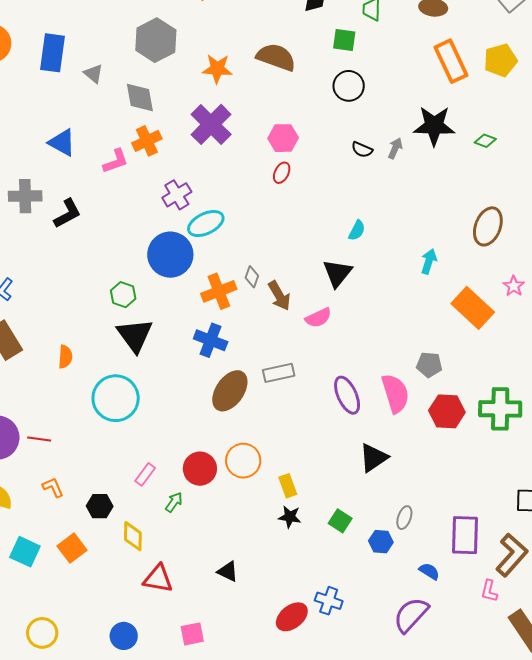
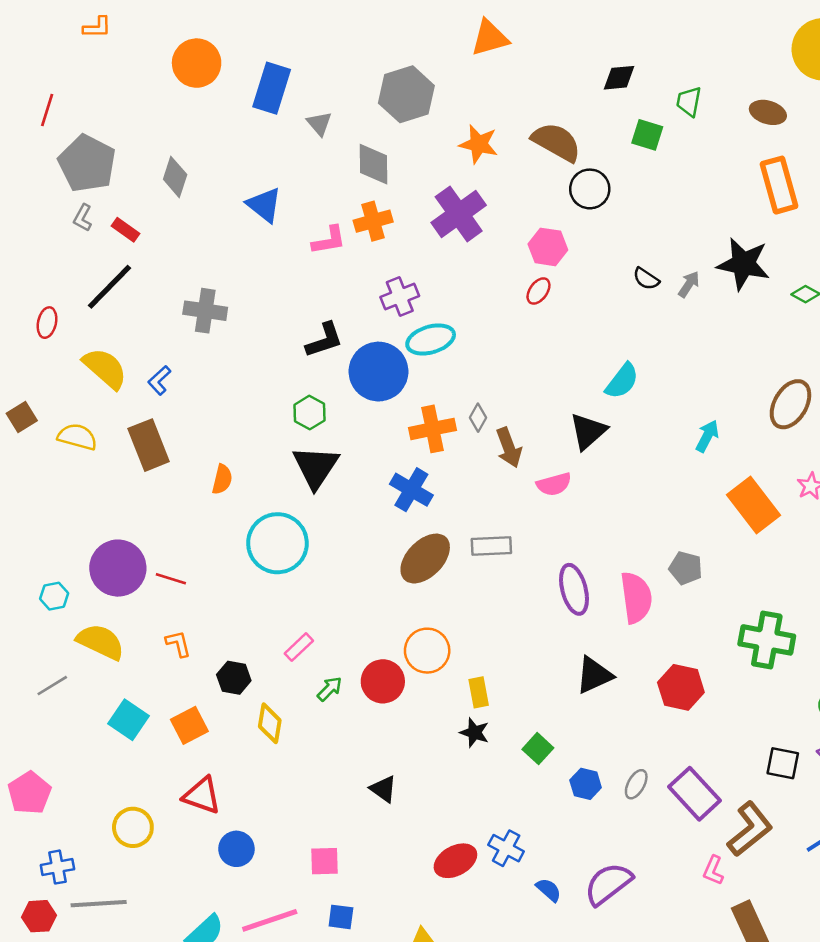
black circle: (349, 86) -> (590, 189), moved
gray cross: (25, 196) -> (205, 311), moved
black L-shape: (67, 214) -> (324, 340), moved
cyan semicircle: (357, 230) -> (622, 381), size x1.4
red hexagon: (447, 411) -> (681, 687), moved
red circle: (200, 469) -> (383, 681), moved
gray ellipse: (404, 518) -> (636, 784), moved
purple rectangle: (465, 535) -> (694, 794), turned -54
blue semicircle: (429, 571) -> (549, 890), moved
red triangle: (158, 579) -> (202, 795), moved

